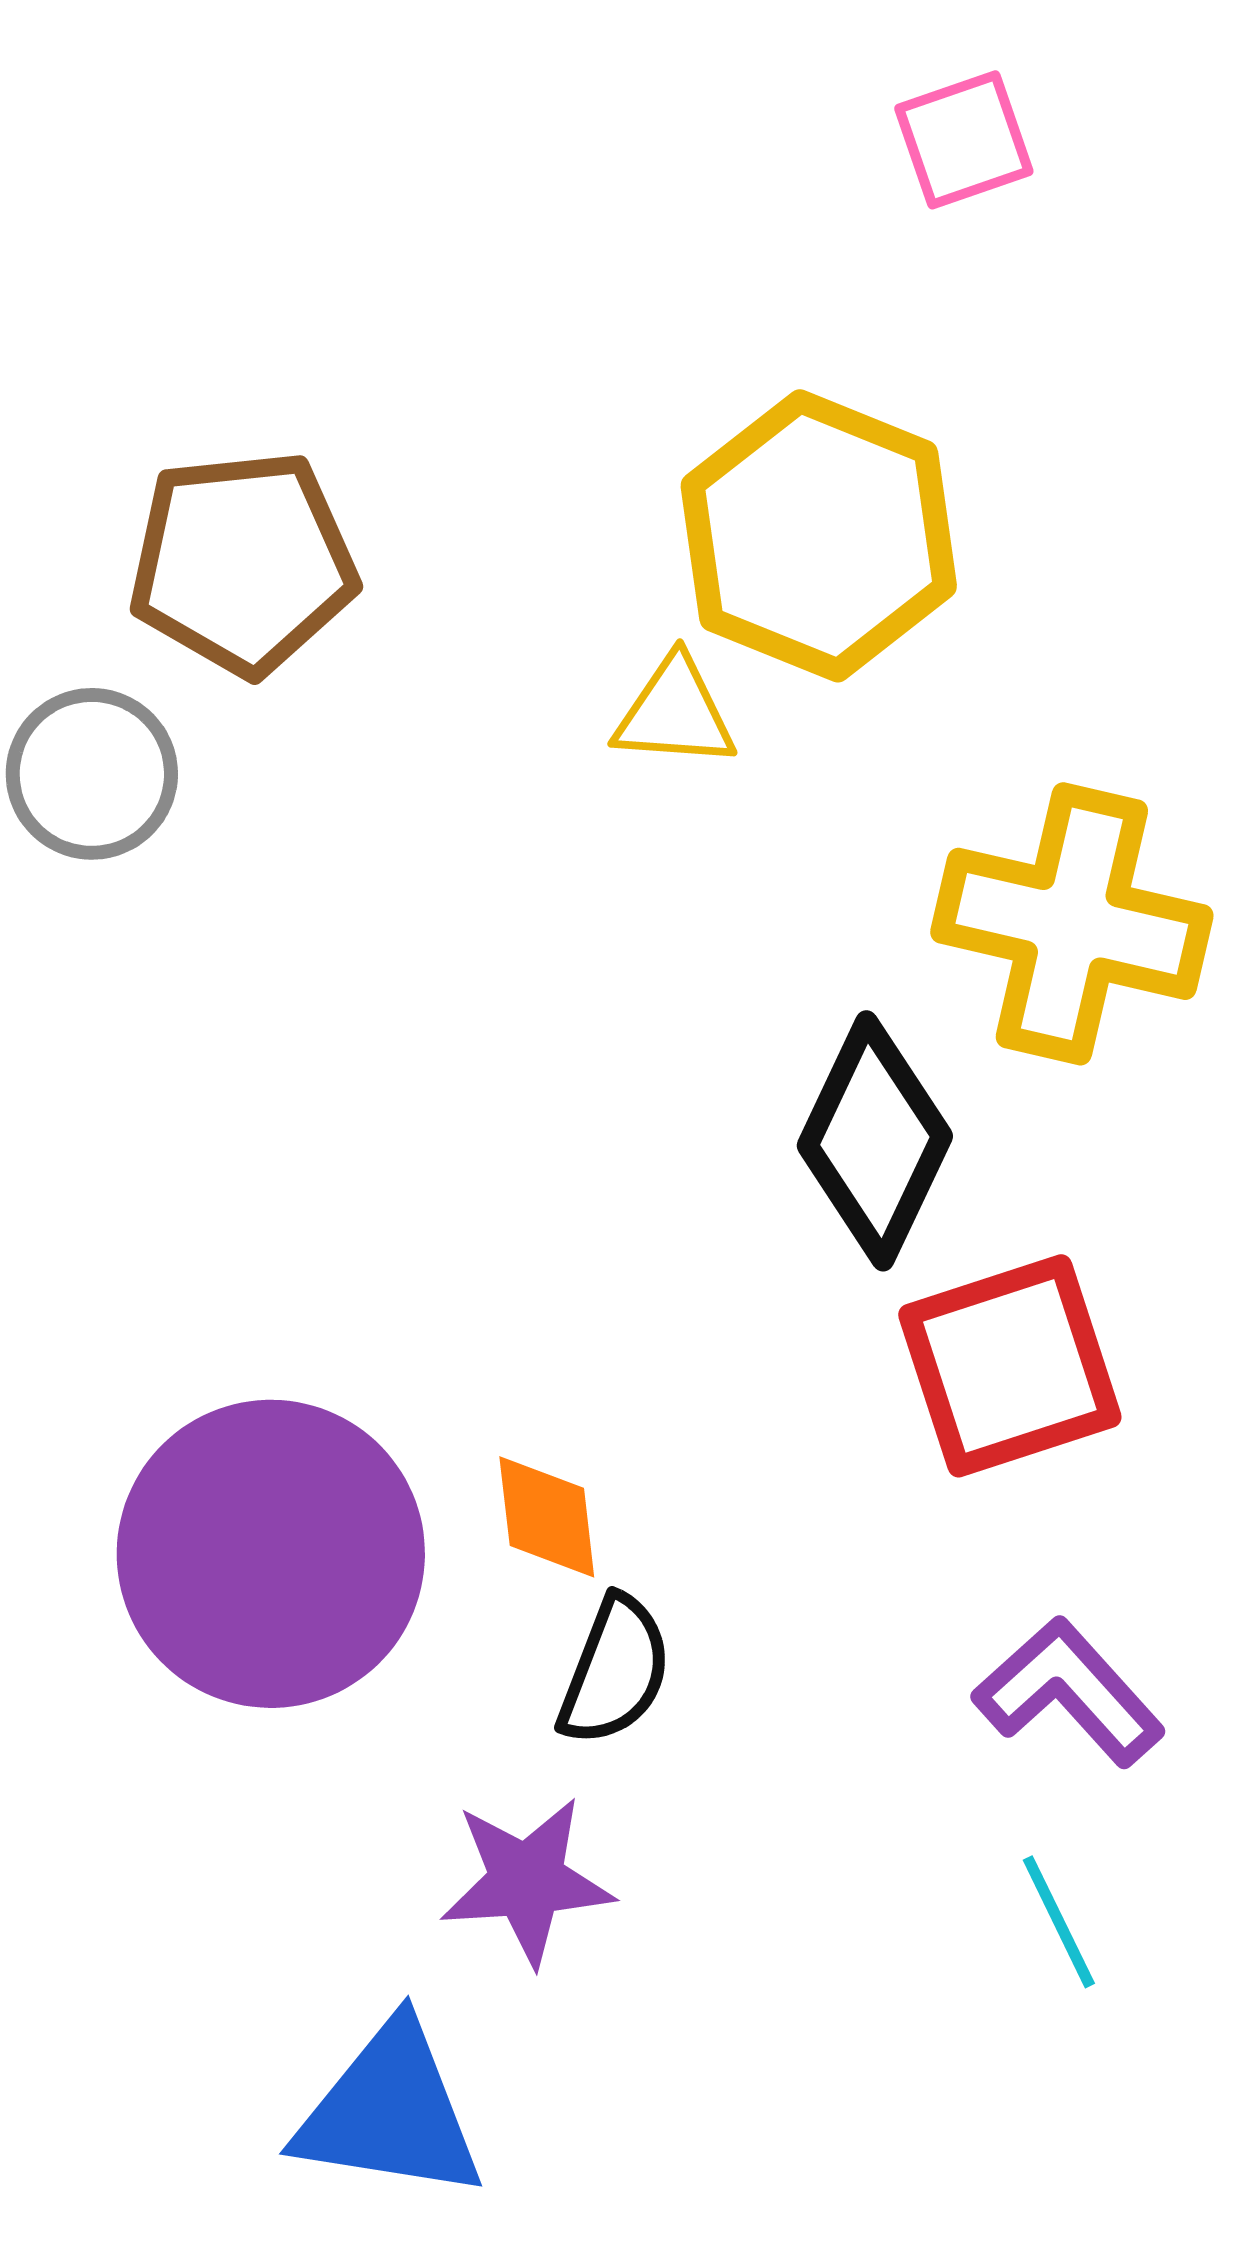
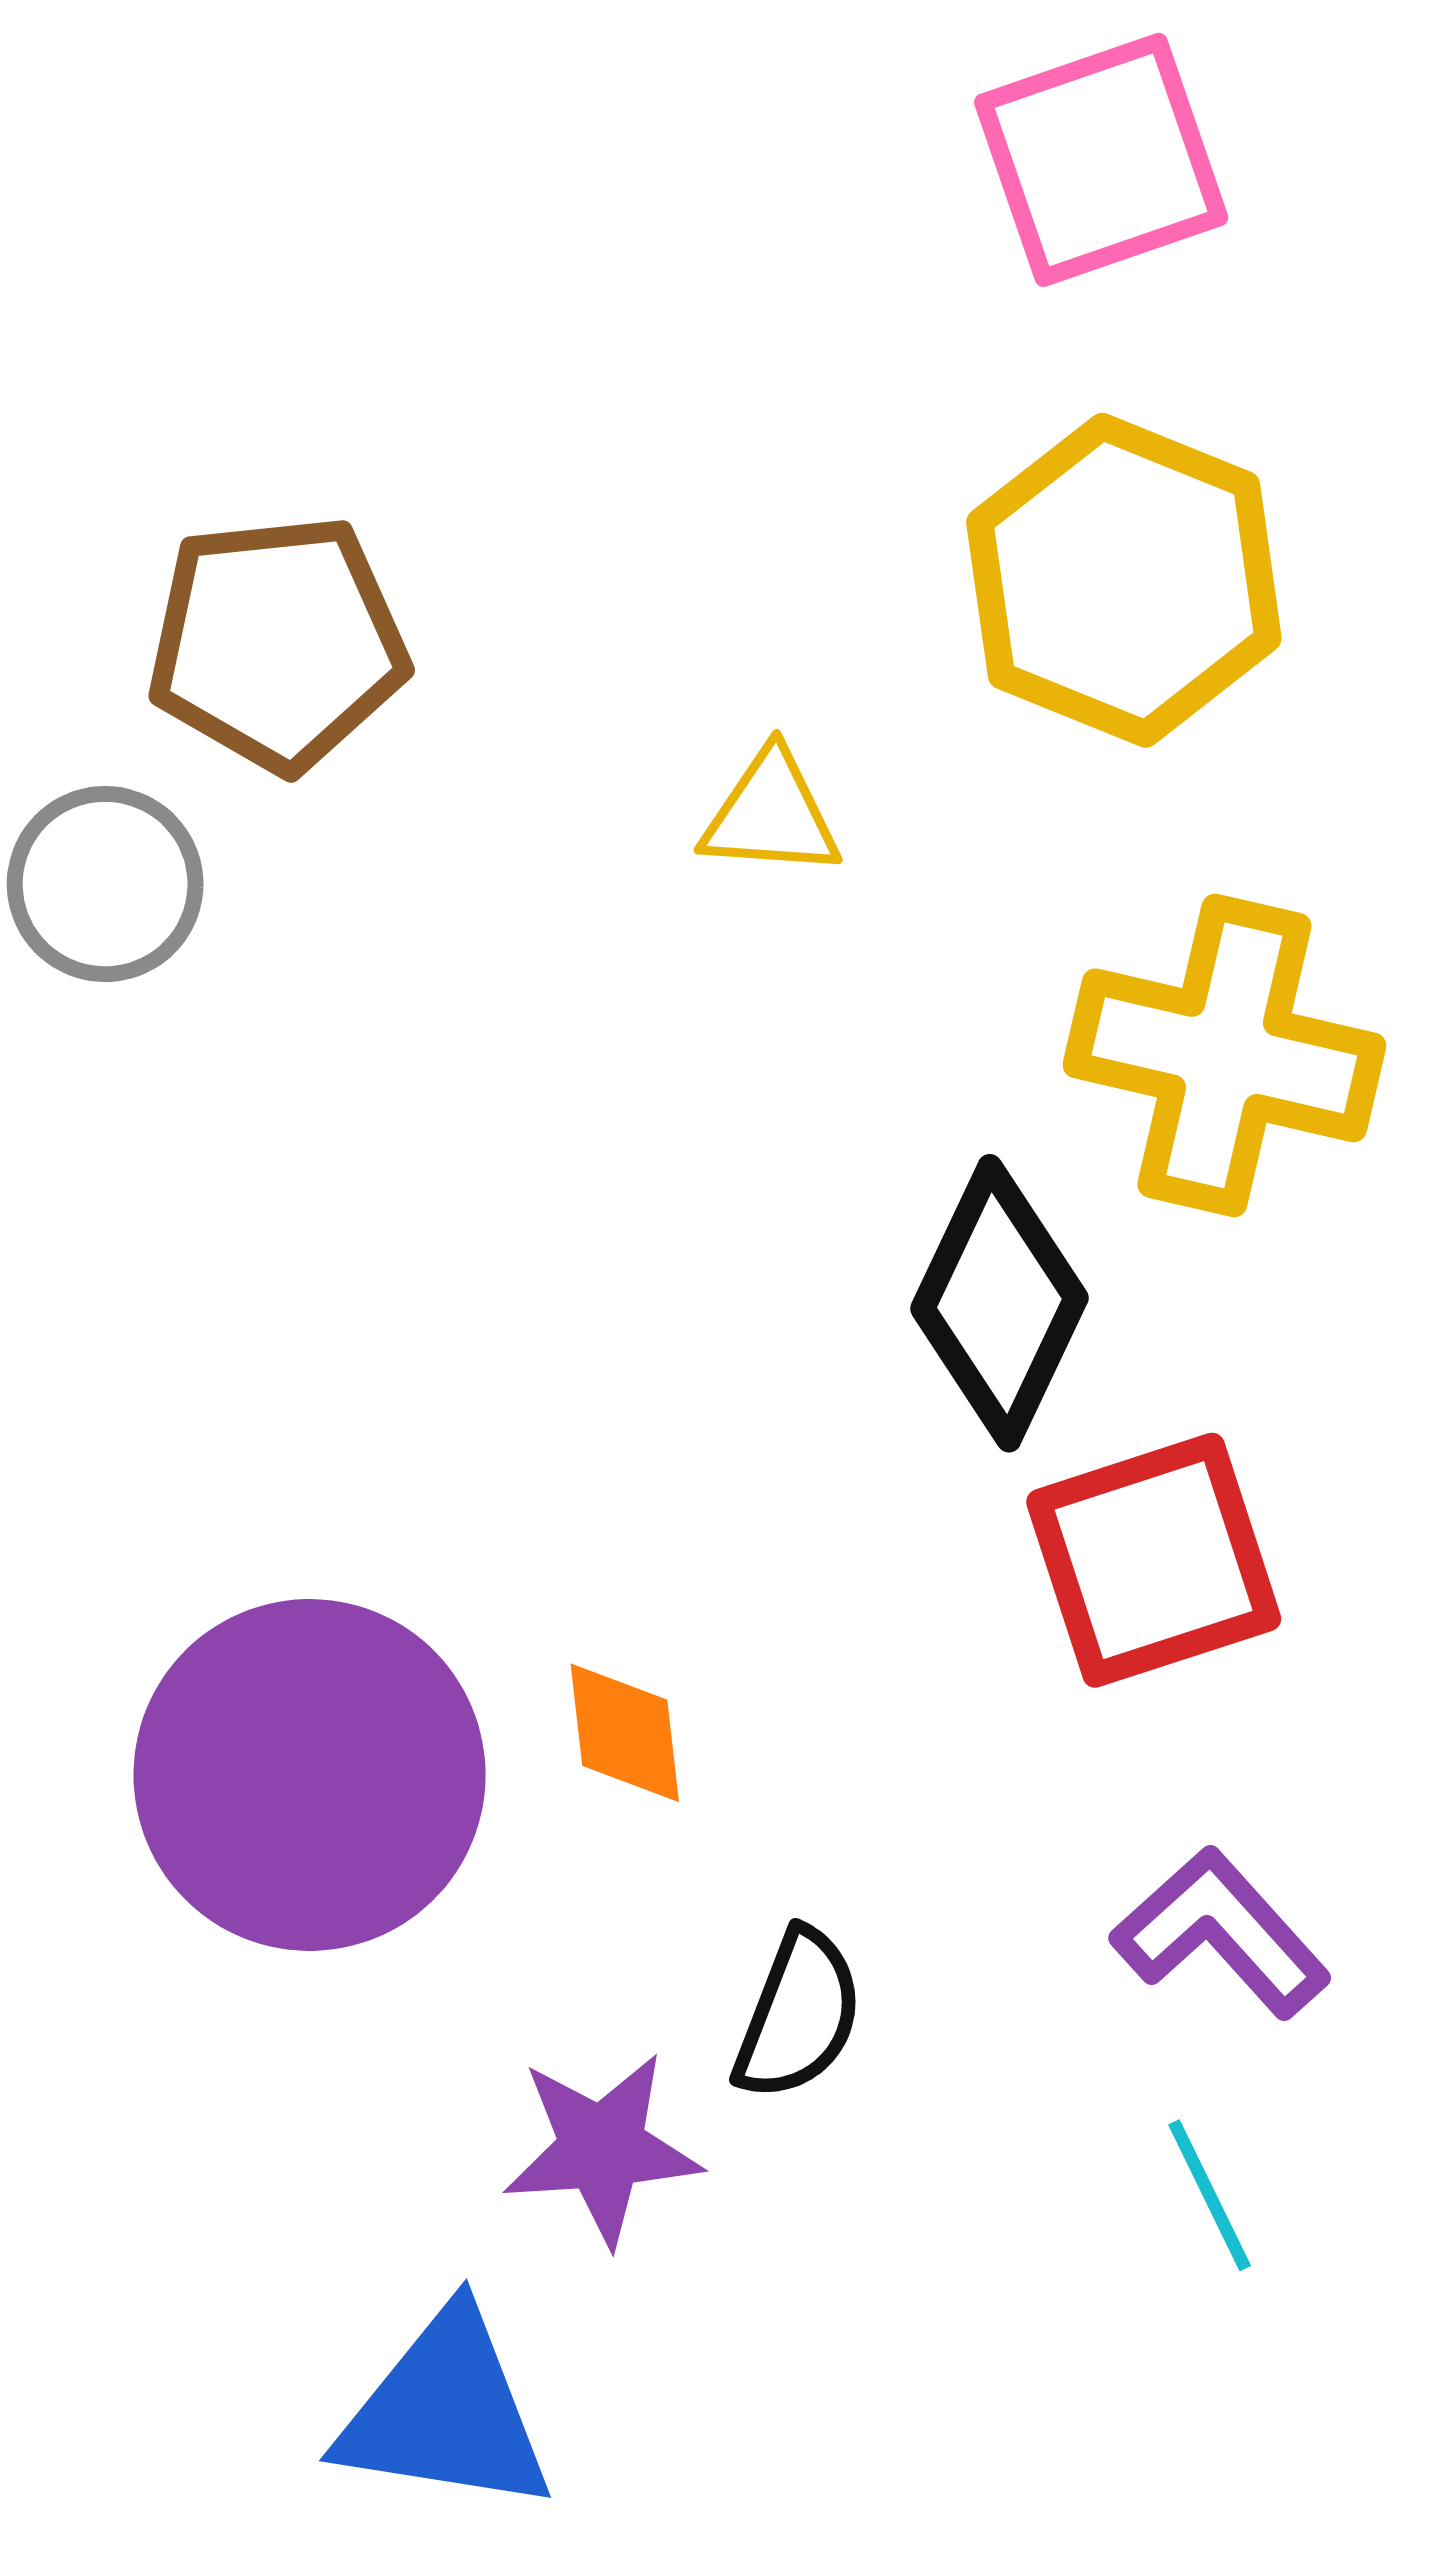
pink square: (964, 140) -> (1101, 160), size x1.6
yellow hexagon: (819, 536) -> (1124, 580), moved
black semicircle: (615, 1671) -> (798, 2015), moved

